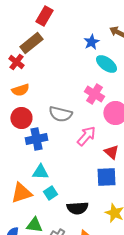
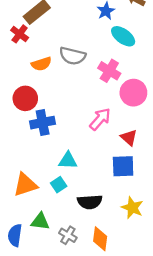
orange semicircle: (20, 90) -> (41, 64), moved
gray semicircle: (60, 114) -> (72, 56), moved
cyan triangle: (40, 172) -> (68, 160), moved

